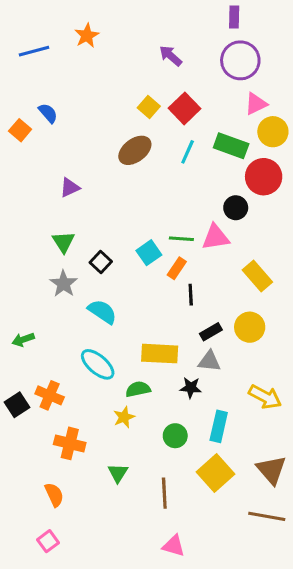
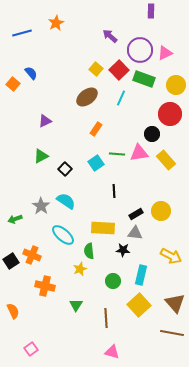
purple circle: (240, 60) -> (140, 50), moved
pink triangle: (256, 104) -> (165, 53), moved
green rectangle: (231, 146) -> (144, 79), moved
green triangle: (64, 242) -> (41, 156), turned 35
orange rectangle: (177, 268) -> (96, 129), moved
yellow rectangle: (257, 276) -> (166, 160), moved
gray star: (64, 284) -> (41, 206), moved
black line: (191, 295) -> (114, 191), moved
green semicircle: (138, 389) -> (89, 251), turned -84
orange semicircle: (54, 495) -> (13, 311), moved

